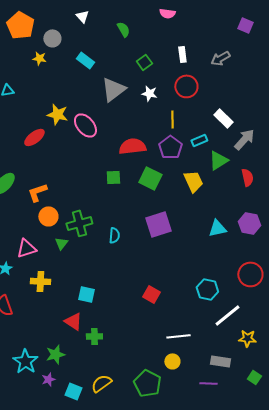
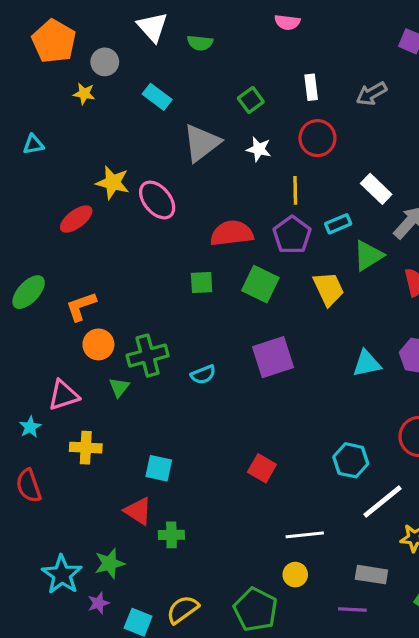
white triangle: (82, 16) -> (152, 27), size x1.5
green semicircle: (123, 29) -> (200, 43), moved, turned 126
cyan semicircle: (114, 235) -> (203, 375), turned 63

